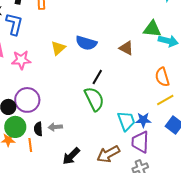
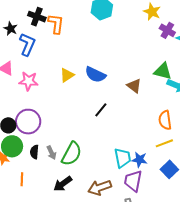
green semicircle: (94, 99) -> (72, 154), moved, turned 45
gray arrow: (55, 127) -> (52, 153), turned -120
orange line: (30, 145) -> (22, 179), moved

